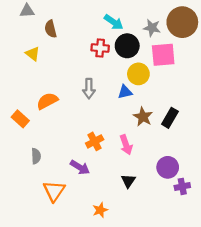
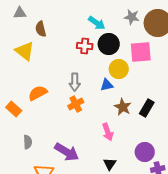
gray star: (152, 28) -> (132, 17), moved
yellow triangle: (33, 54) -> (25, 51), size x1.5
orange cross: (95, 141) -> (76, 104), moved
purple arrow: (80, 167) -> (67, 152), size x1.4

